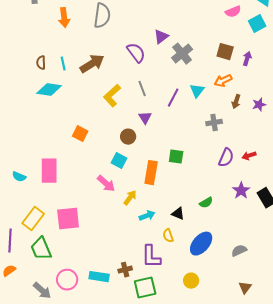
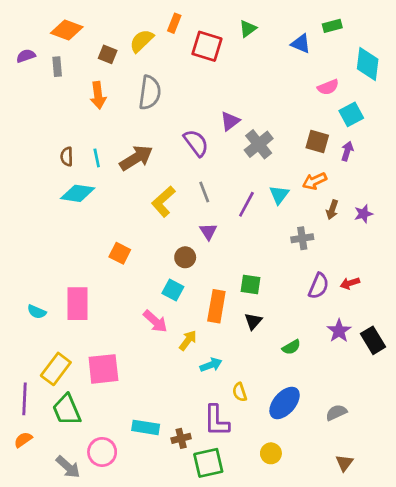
cyan square: (257, 24) -> (351, 114), moved
black triangle: (178, 214) -> (253, 321), moved, turned 48
cyan rectangle: (99, 277) -> (146, 427), moved

